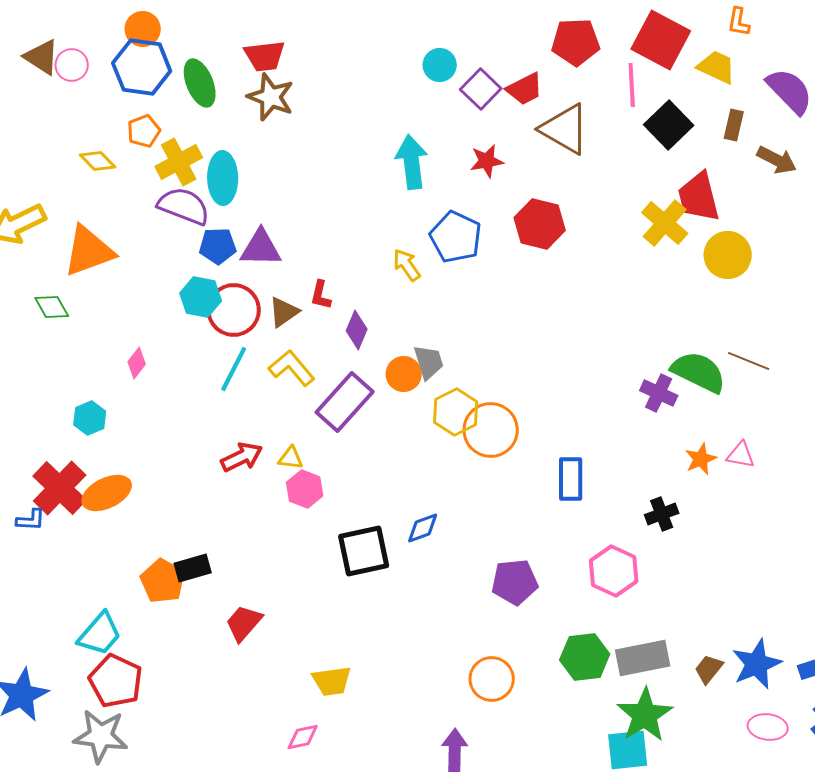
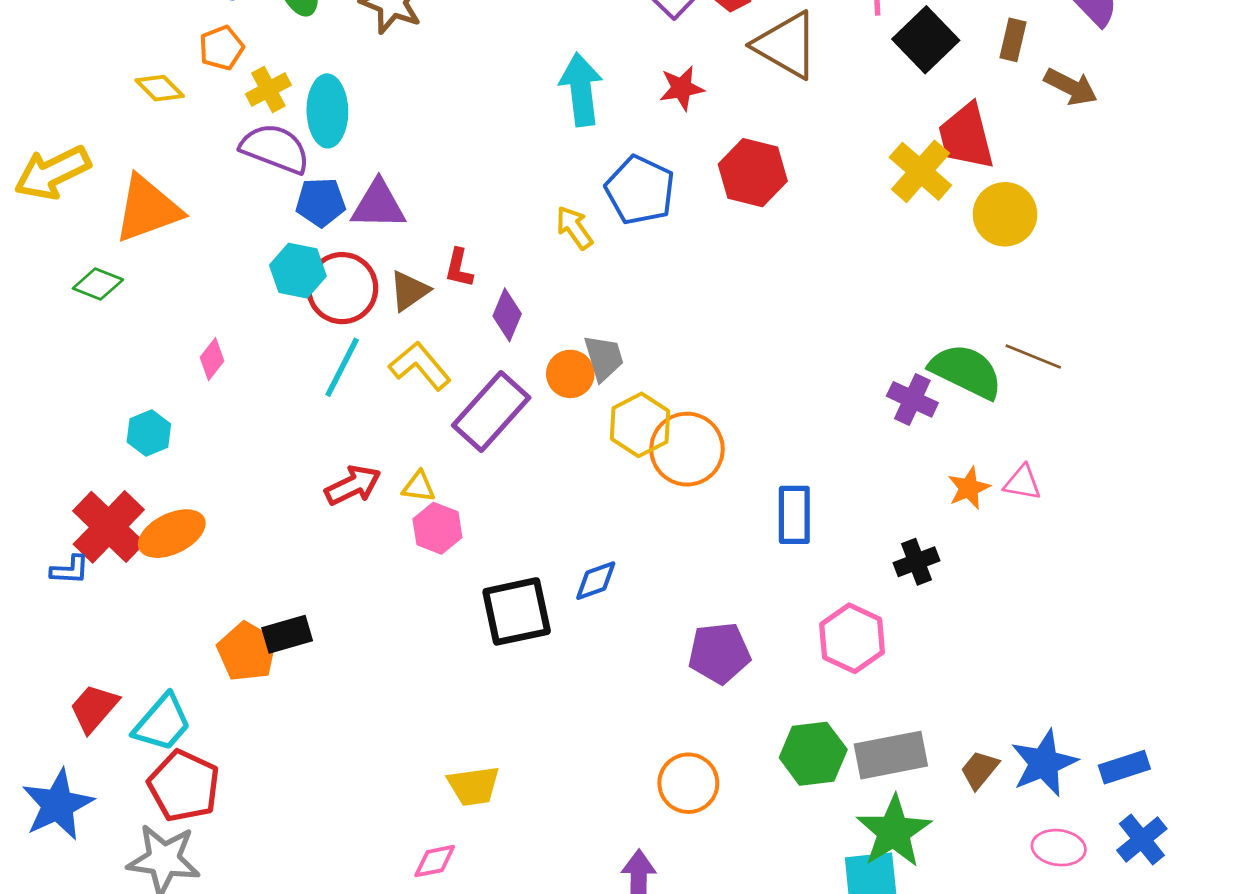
yellow cross: (179, 162) -> (268, 89), size x0.7
green diamond: (52, 307) -> (98, 284), turned -39
red trapezoid: (244, 623) -> (94, 708), moved

